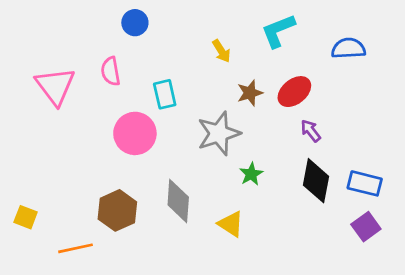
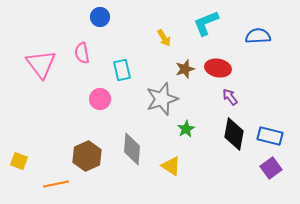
red ellipse: (294, 92) -> (218, 68), turned 50
pink circle: (135, 133) -> (100, 99), size x0.7

